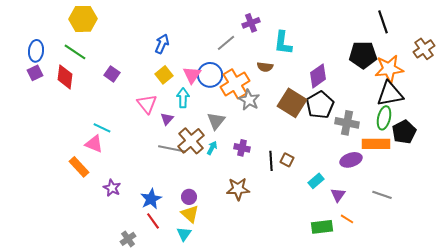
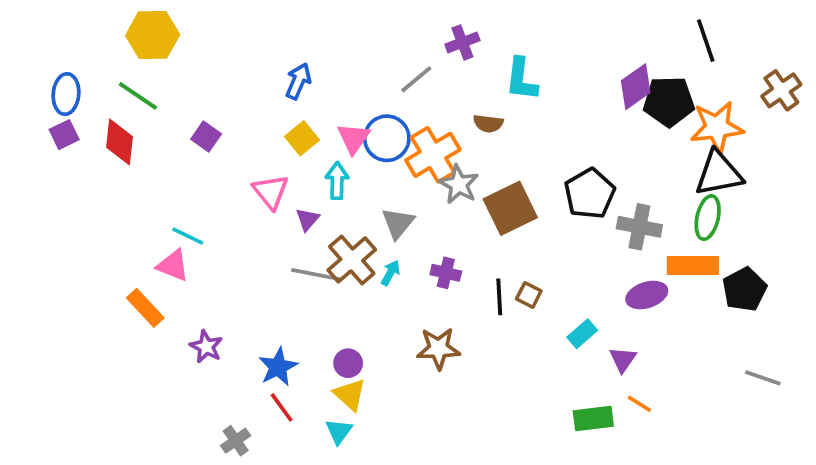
purple diamond: (318, 76) -> (636, 87), moved
brown square: (292, 103) -> (510, 208), moved, turned 32
black pentagon: (404, 132) -> (744, 289), moved
gray line: (382, 195) -> (763, 378), moved

